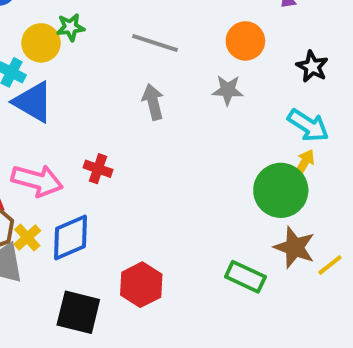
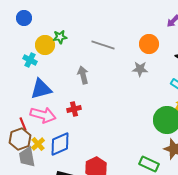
blue triangle: (33, 102) -> (41, 89), moved, turned -45
gray arrow: (153, 102) -> (83, 75), moved
red cross: (98, 169) -> (74, 109), turned -32

